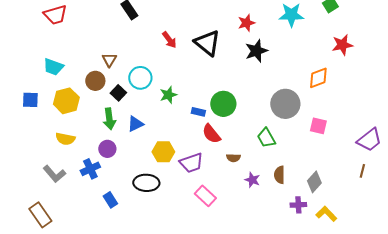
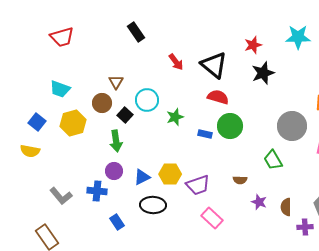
blue square: (30, 100) -> (37, 122), turned 36
blue triangle: (135, 124) -> (142, 177), moved
red semicircle: (211, 134) -> (218, 97), moved, turned 145
yellow semicircle: (65, 139) -> (30, 151), moved
blue cross: (90, 169) -> (97, 191), turned 30
brown semicircle: (279, 175) -> (286, 207), moved

